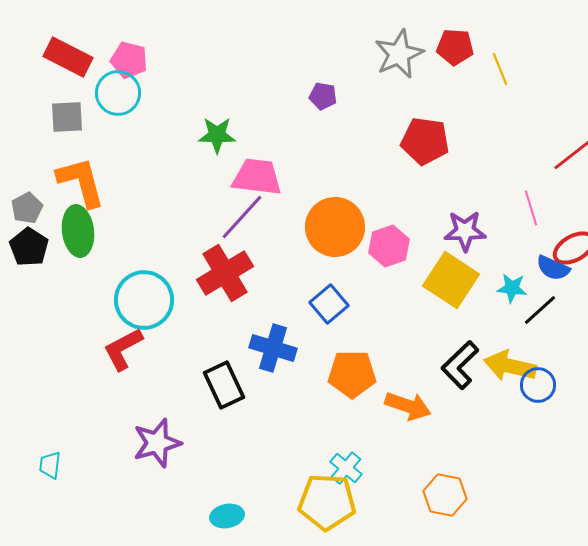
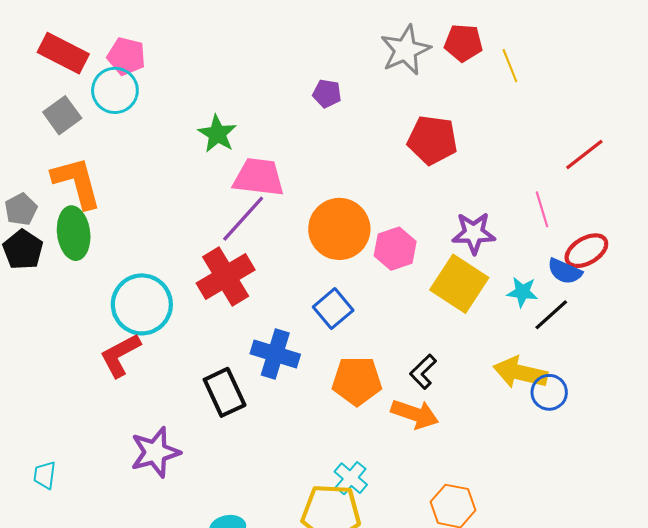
gray square: (67, 117) -> (62, 115), turned -33
green star: (217, 135) -> (217, 134), turned 30
black L-shape: (460, 365) -> (423, 372), moved, size x0.7

